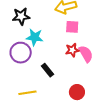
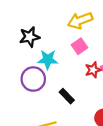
pink square: (72, 27) -> (80, 46), moved, turned -32

